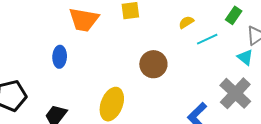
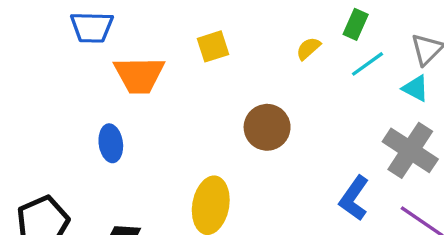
green rectangle: (234, 15) -> (356, 24), moved
cyan line: (207, 39) -> (368, 64), moved

